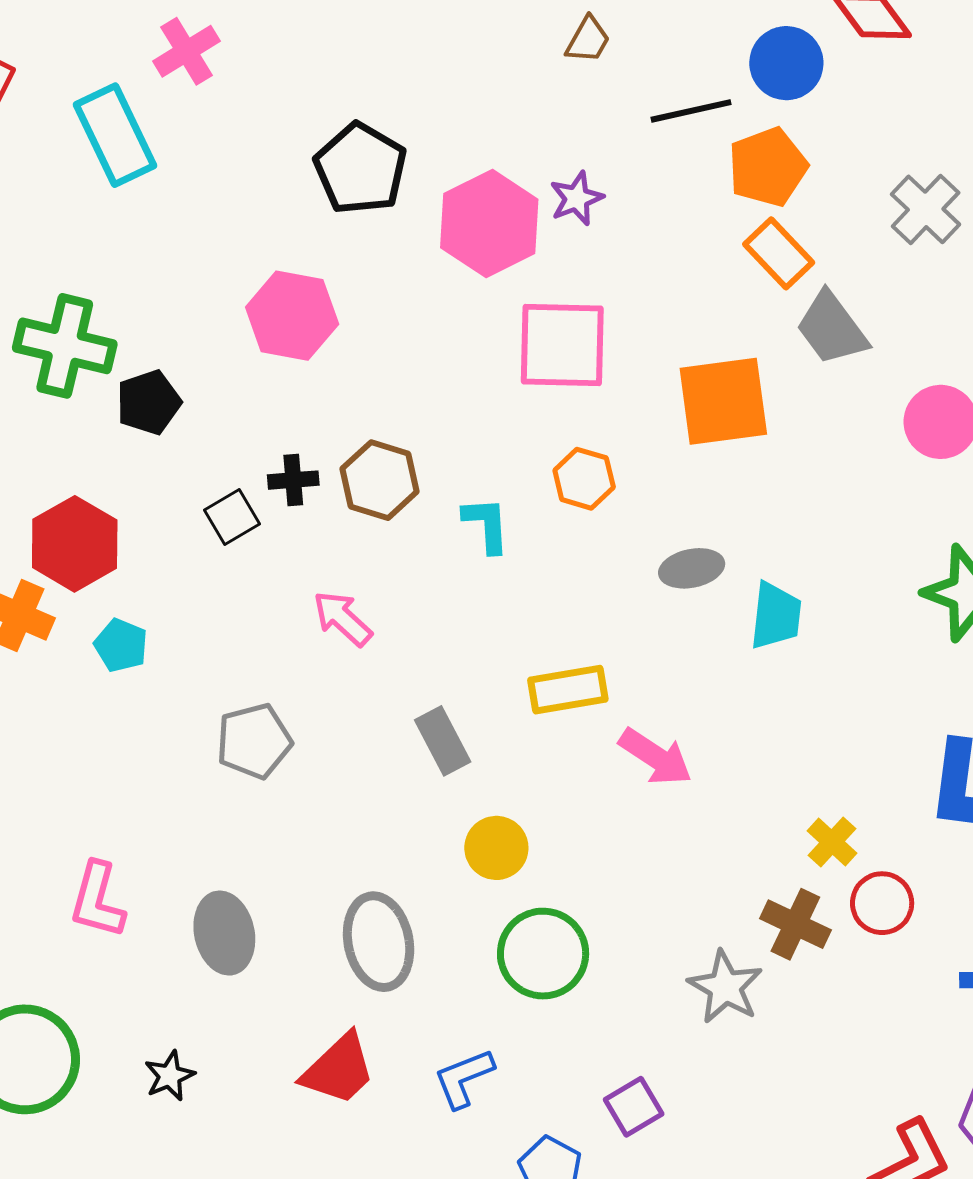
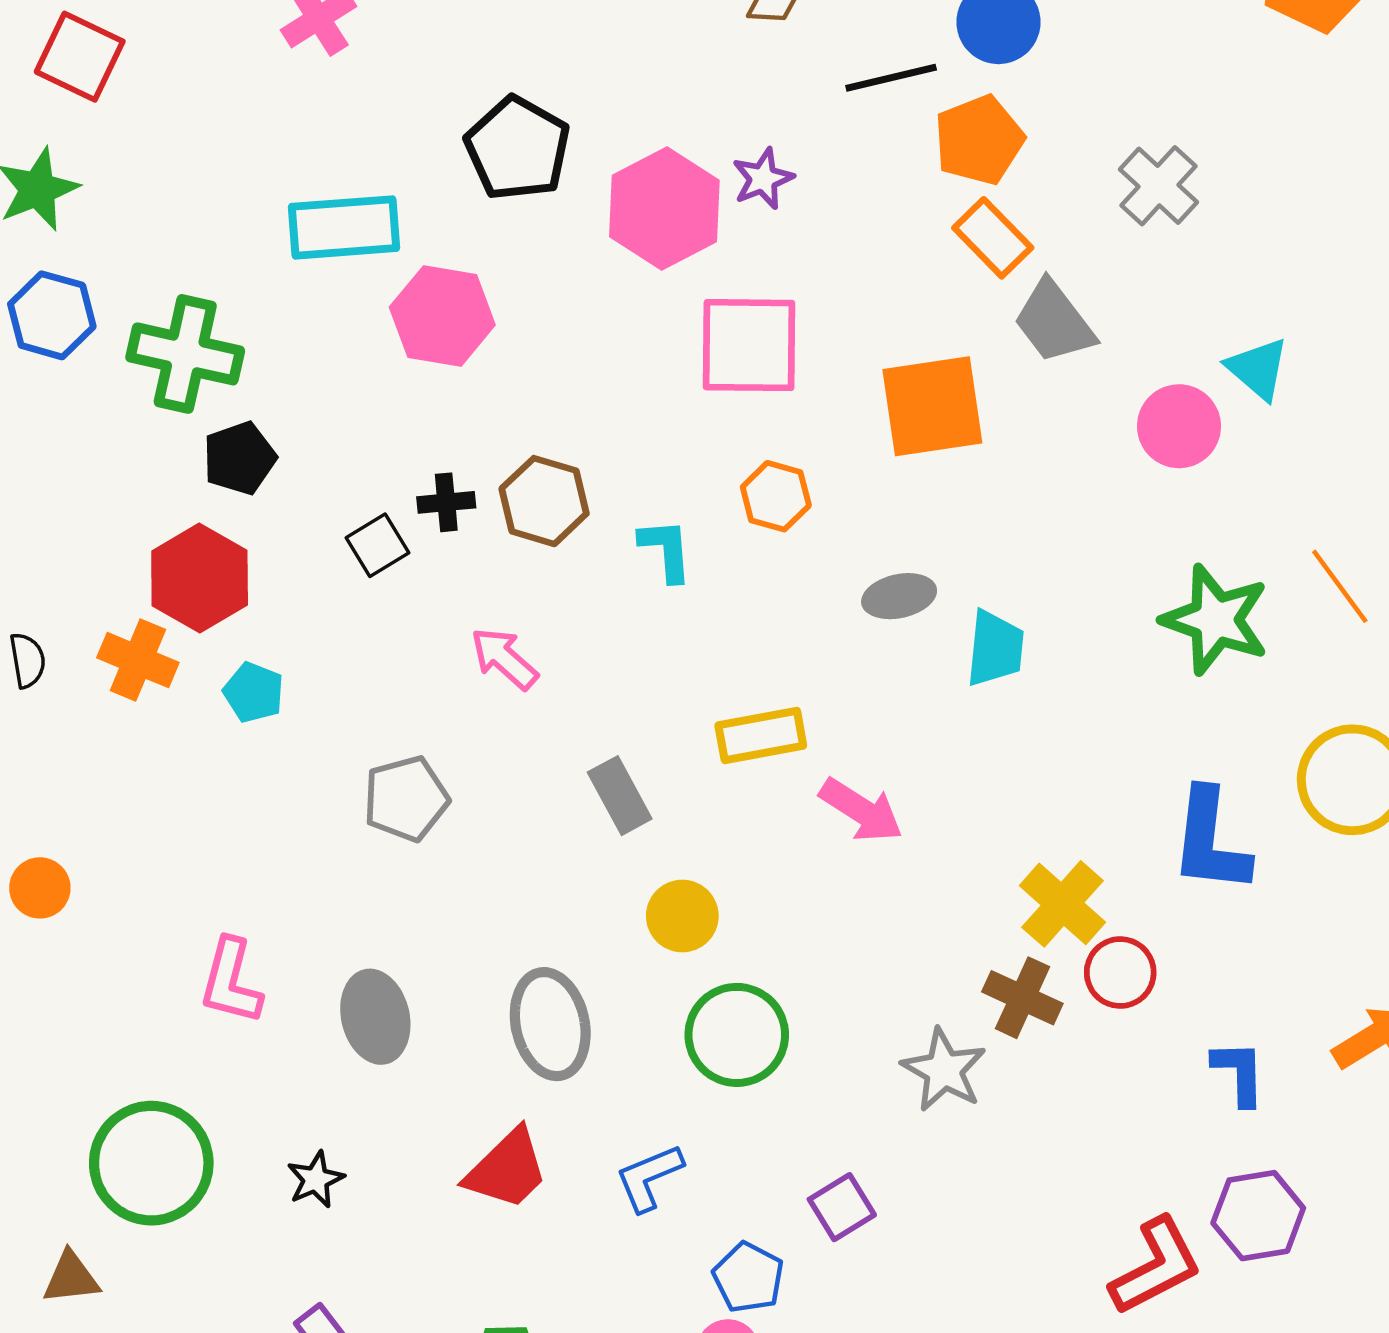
cyan rectangle: (115, 135) -> (344, 227), moved, turned -68
black pentagon: (149, 402) -> (239, 458), moved
yellow cross: (832, 842) -> (1063, 904), size x1.5

